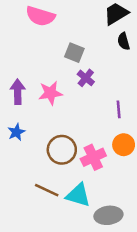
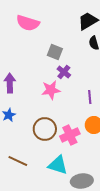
pink star: (50, 93) -> (51, 90), moved
brown line: (47, 190) -> (18, 161), moved

